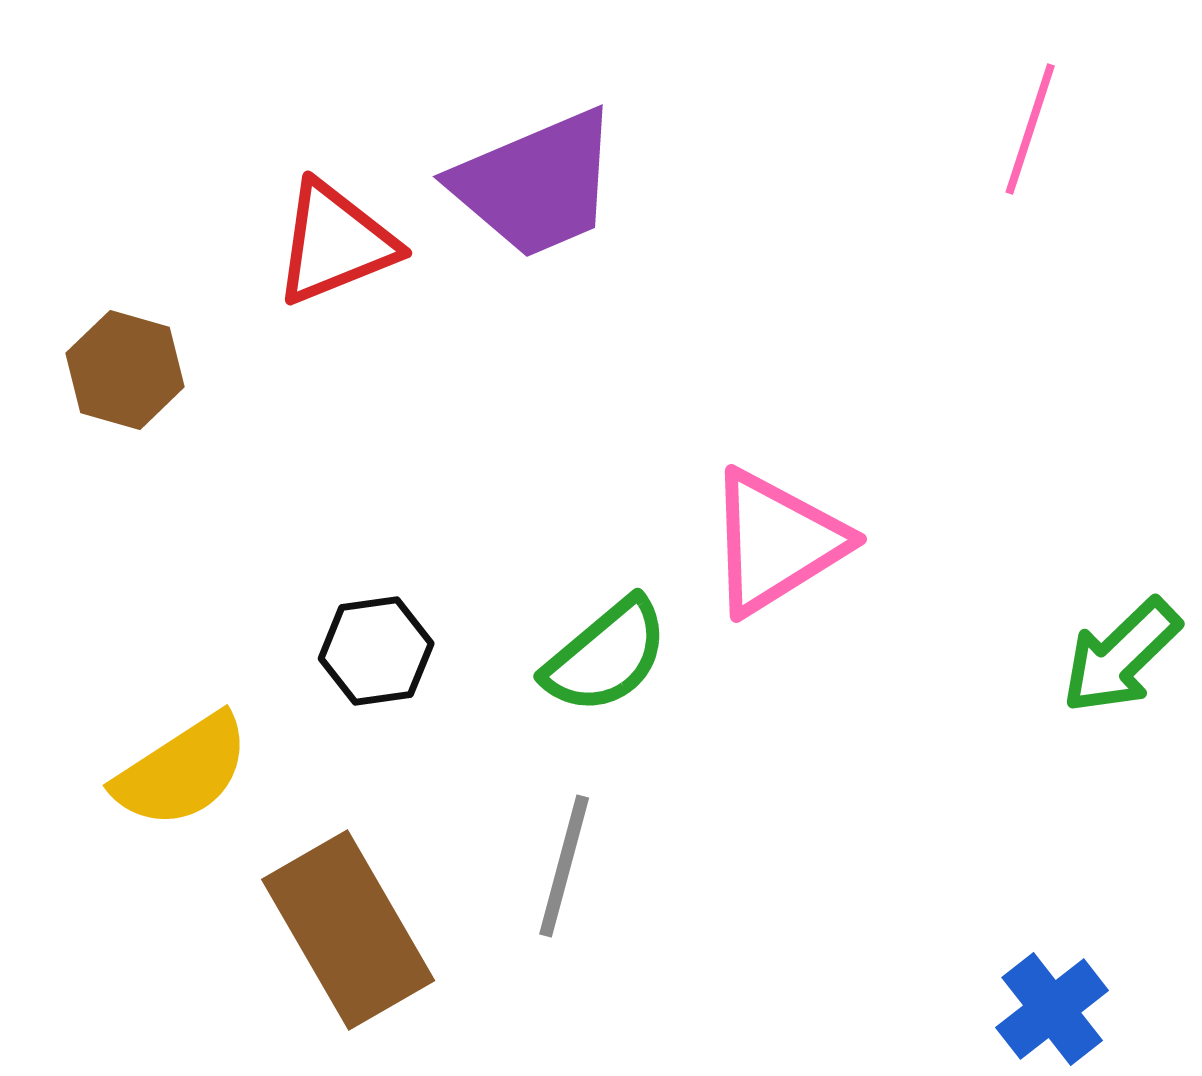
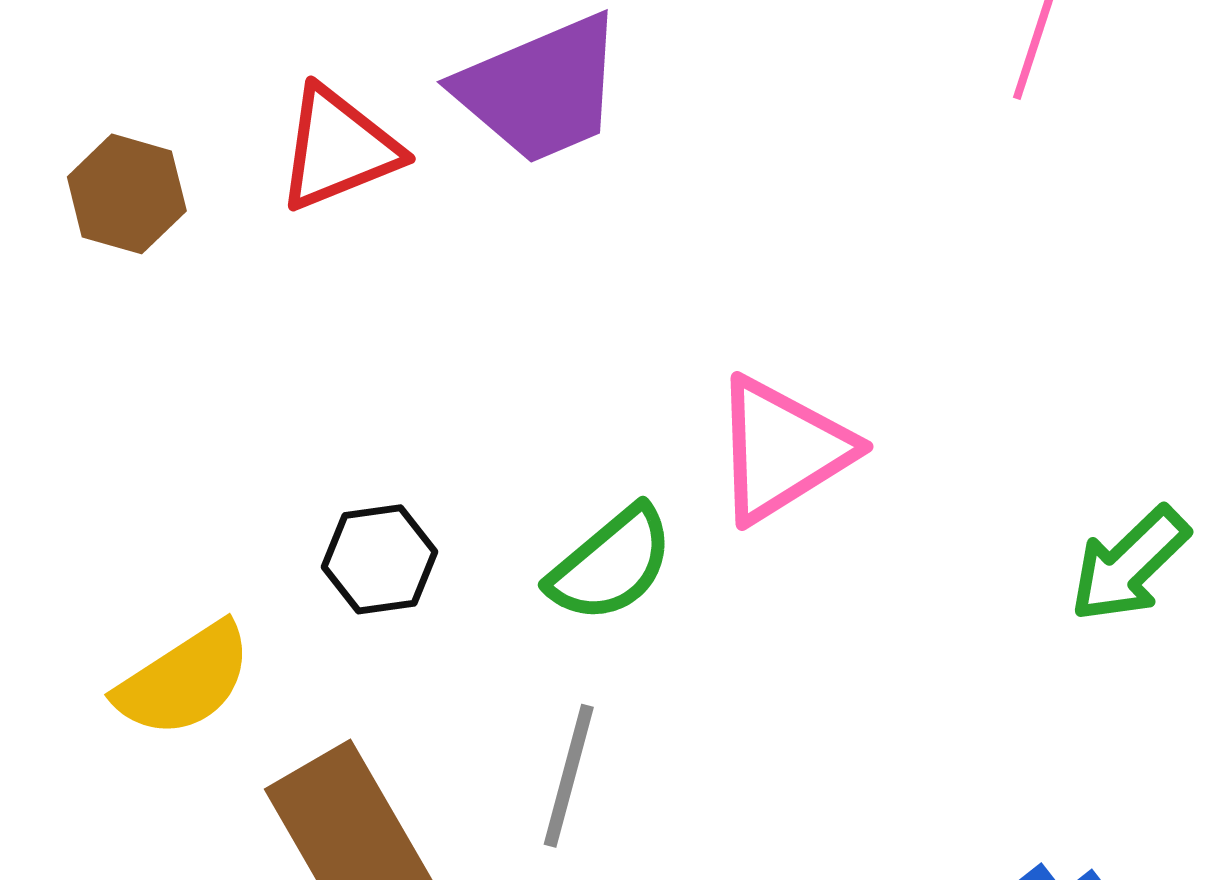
brown hexagon: (125, 370) -> (127, 194), moved

